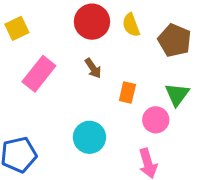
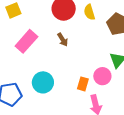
orange rectangle: (127, 93) -> (83, 84), moved
cyan circle: (89, 137) -> (43, 82), moved

